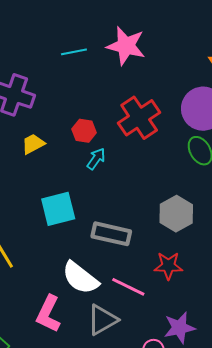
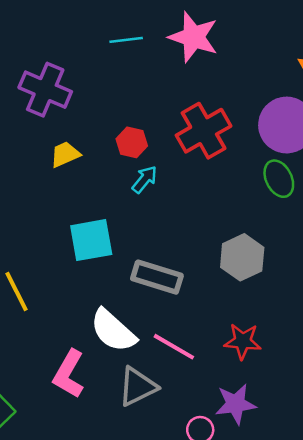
red star: (168, 266) -> (243, 341), moved

